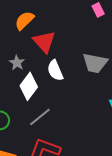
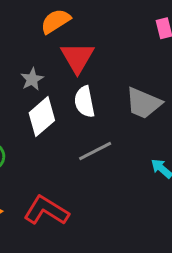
gray line: (40, 117) -> (95, 151), moved

